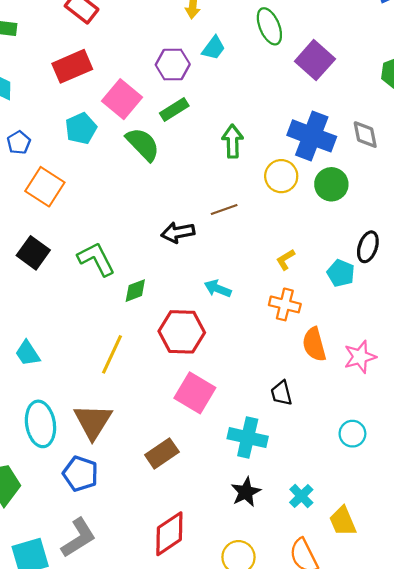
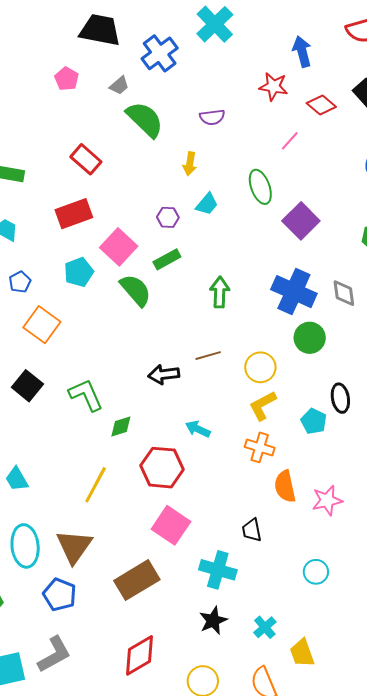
purple hexagon: (173, 65) -> (168, 217), size x0.7
yellow circle: (281, 176) -> (260, 367), moved
black ellipse: (368, 247) -> (340, 398), turned -32
yellow L-shape: (285, 260) -> (263, 406), size x1.5
brown rectangle: (162, 453) -> (137, 580), size x1.4

